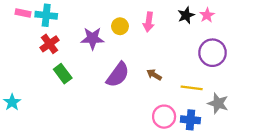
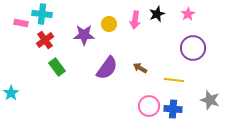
pink rectangle: (23, 13) -> (21, 23), moved
black star: (186, 15) -> (157, 14), moved
gray star: (218, 103) -> (210, 100), moved

